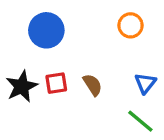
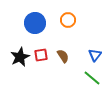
orange circle: (131, 25) -> (68, 20), moved

